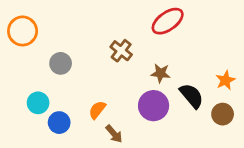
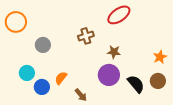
brown cross: (121, 51) -> (86, 36), turned 35
black semicircle: (192, 96) -> (136, 84), moved
orange semicircle: (97, 110) -> (61, 78), moved

